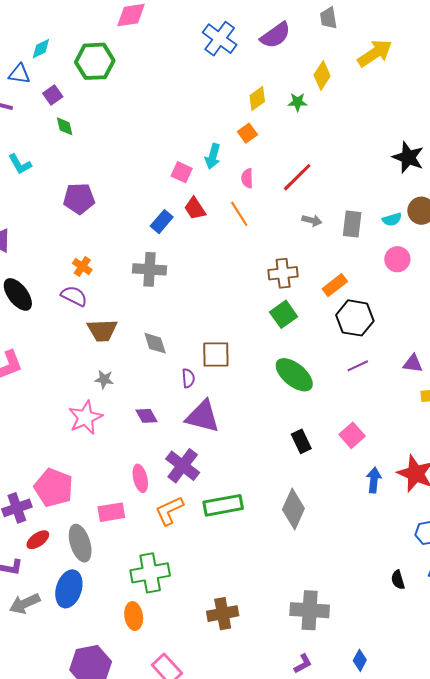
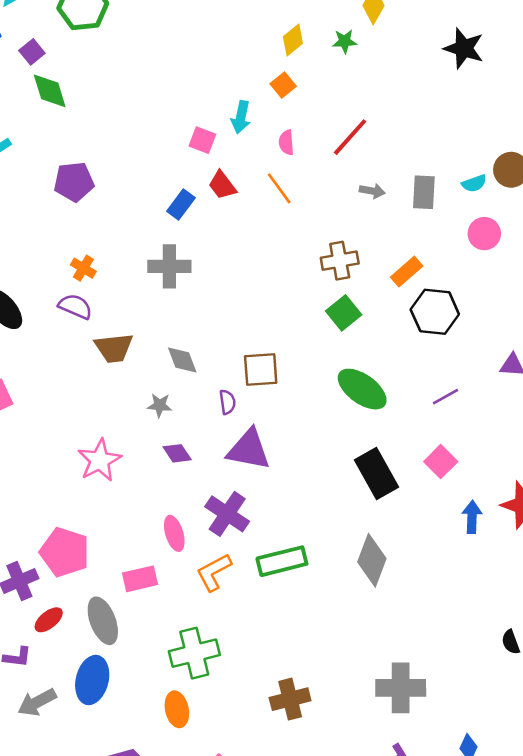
green diamond: (65, 126) -> (50, 91), size x1.5
black star: (408, 157) -> (464, 48), moved
purple line: (358, 366) -> (445, 397), moved
gray star: (104, 379) -> (160, 405), moved
black rectangle: (301, 441) -> (377, 473), size x1.6

